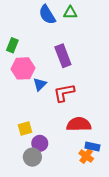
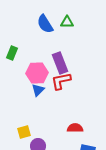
pink hexagon: (23, 68) -> (37, 73), moved
red L-shape: (64, 93) -> (61, 81), moved
red semicircle: (79, 124) -> (75, 128), size x0.7

